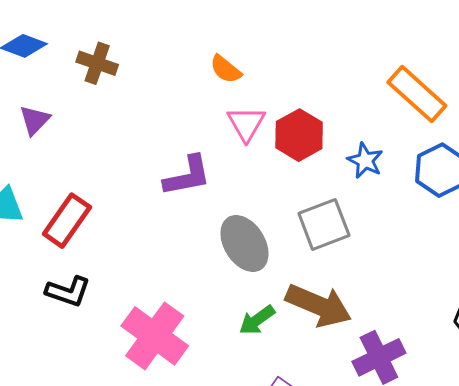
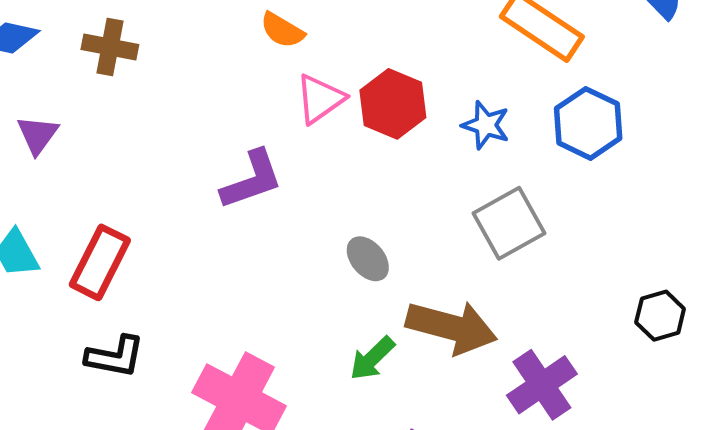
pink triangle: (246, 124) -> (320, 99), turned 33
gray square: (324, 224) -> (509, 223), moved
gray ellipse: (244, 244) -> (368, 259), moved, size x0.6

